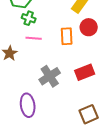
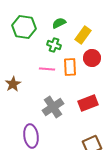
green cross: (29, 18) -> (54, 45), moved
pink line: (34, 38) -> (47, 69), moved

